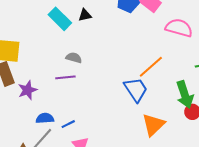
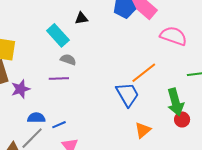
cyan rectangle: (60, 19) -> (58, 35), moved
orange triangle: (153, 125) -> (143, 130), size x0.7

